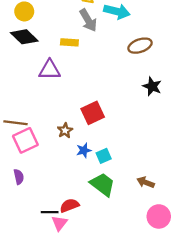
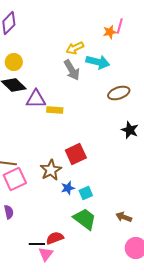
yellow rectangle: (69, 42) -> (55, 110), moved
purple triangle: (50, 70) -> (36, 99), moved
brown star: (65, 130) -> (51, 170), size x1.5

